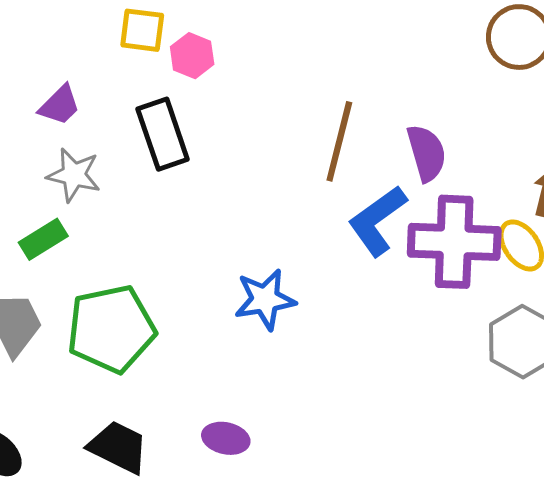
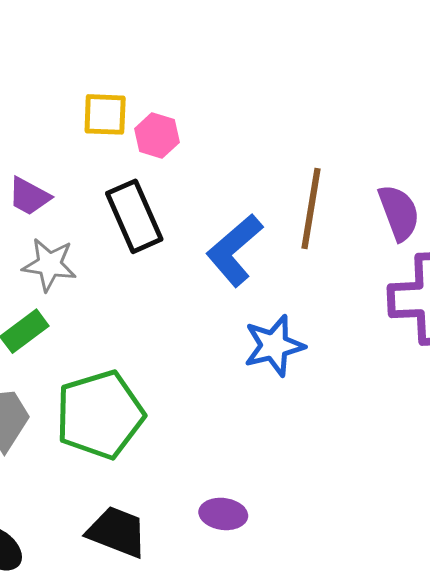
purple trapezoid: (60, 105) -> (29, 196), turned 78
blue L-shape: (377, 221) -> (234, 250), moved
blue star: (265, 299) -> (274, 346), moved

